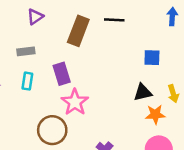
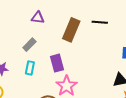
purple triangle: (35, 17) -> (38, 18), turned 40
gray rectangle: (26, 51) -> (29, 45), turned -40

